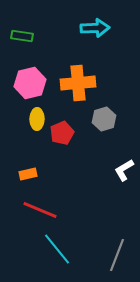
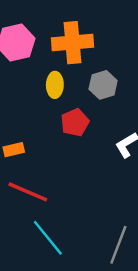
yellow ellipse: (37, 119) -> (55, 85), moved
red pentagon: (62, 133) -> (75, 123), moved

